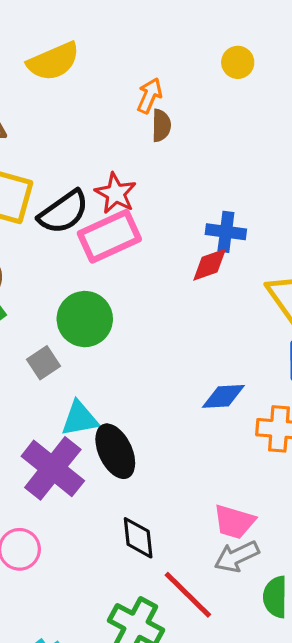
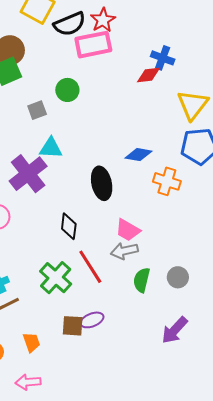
green circle: (85, 319) -> (67, 90), size x0.7
black ellipse: (115, 451) -> (102, 183), moved

